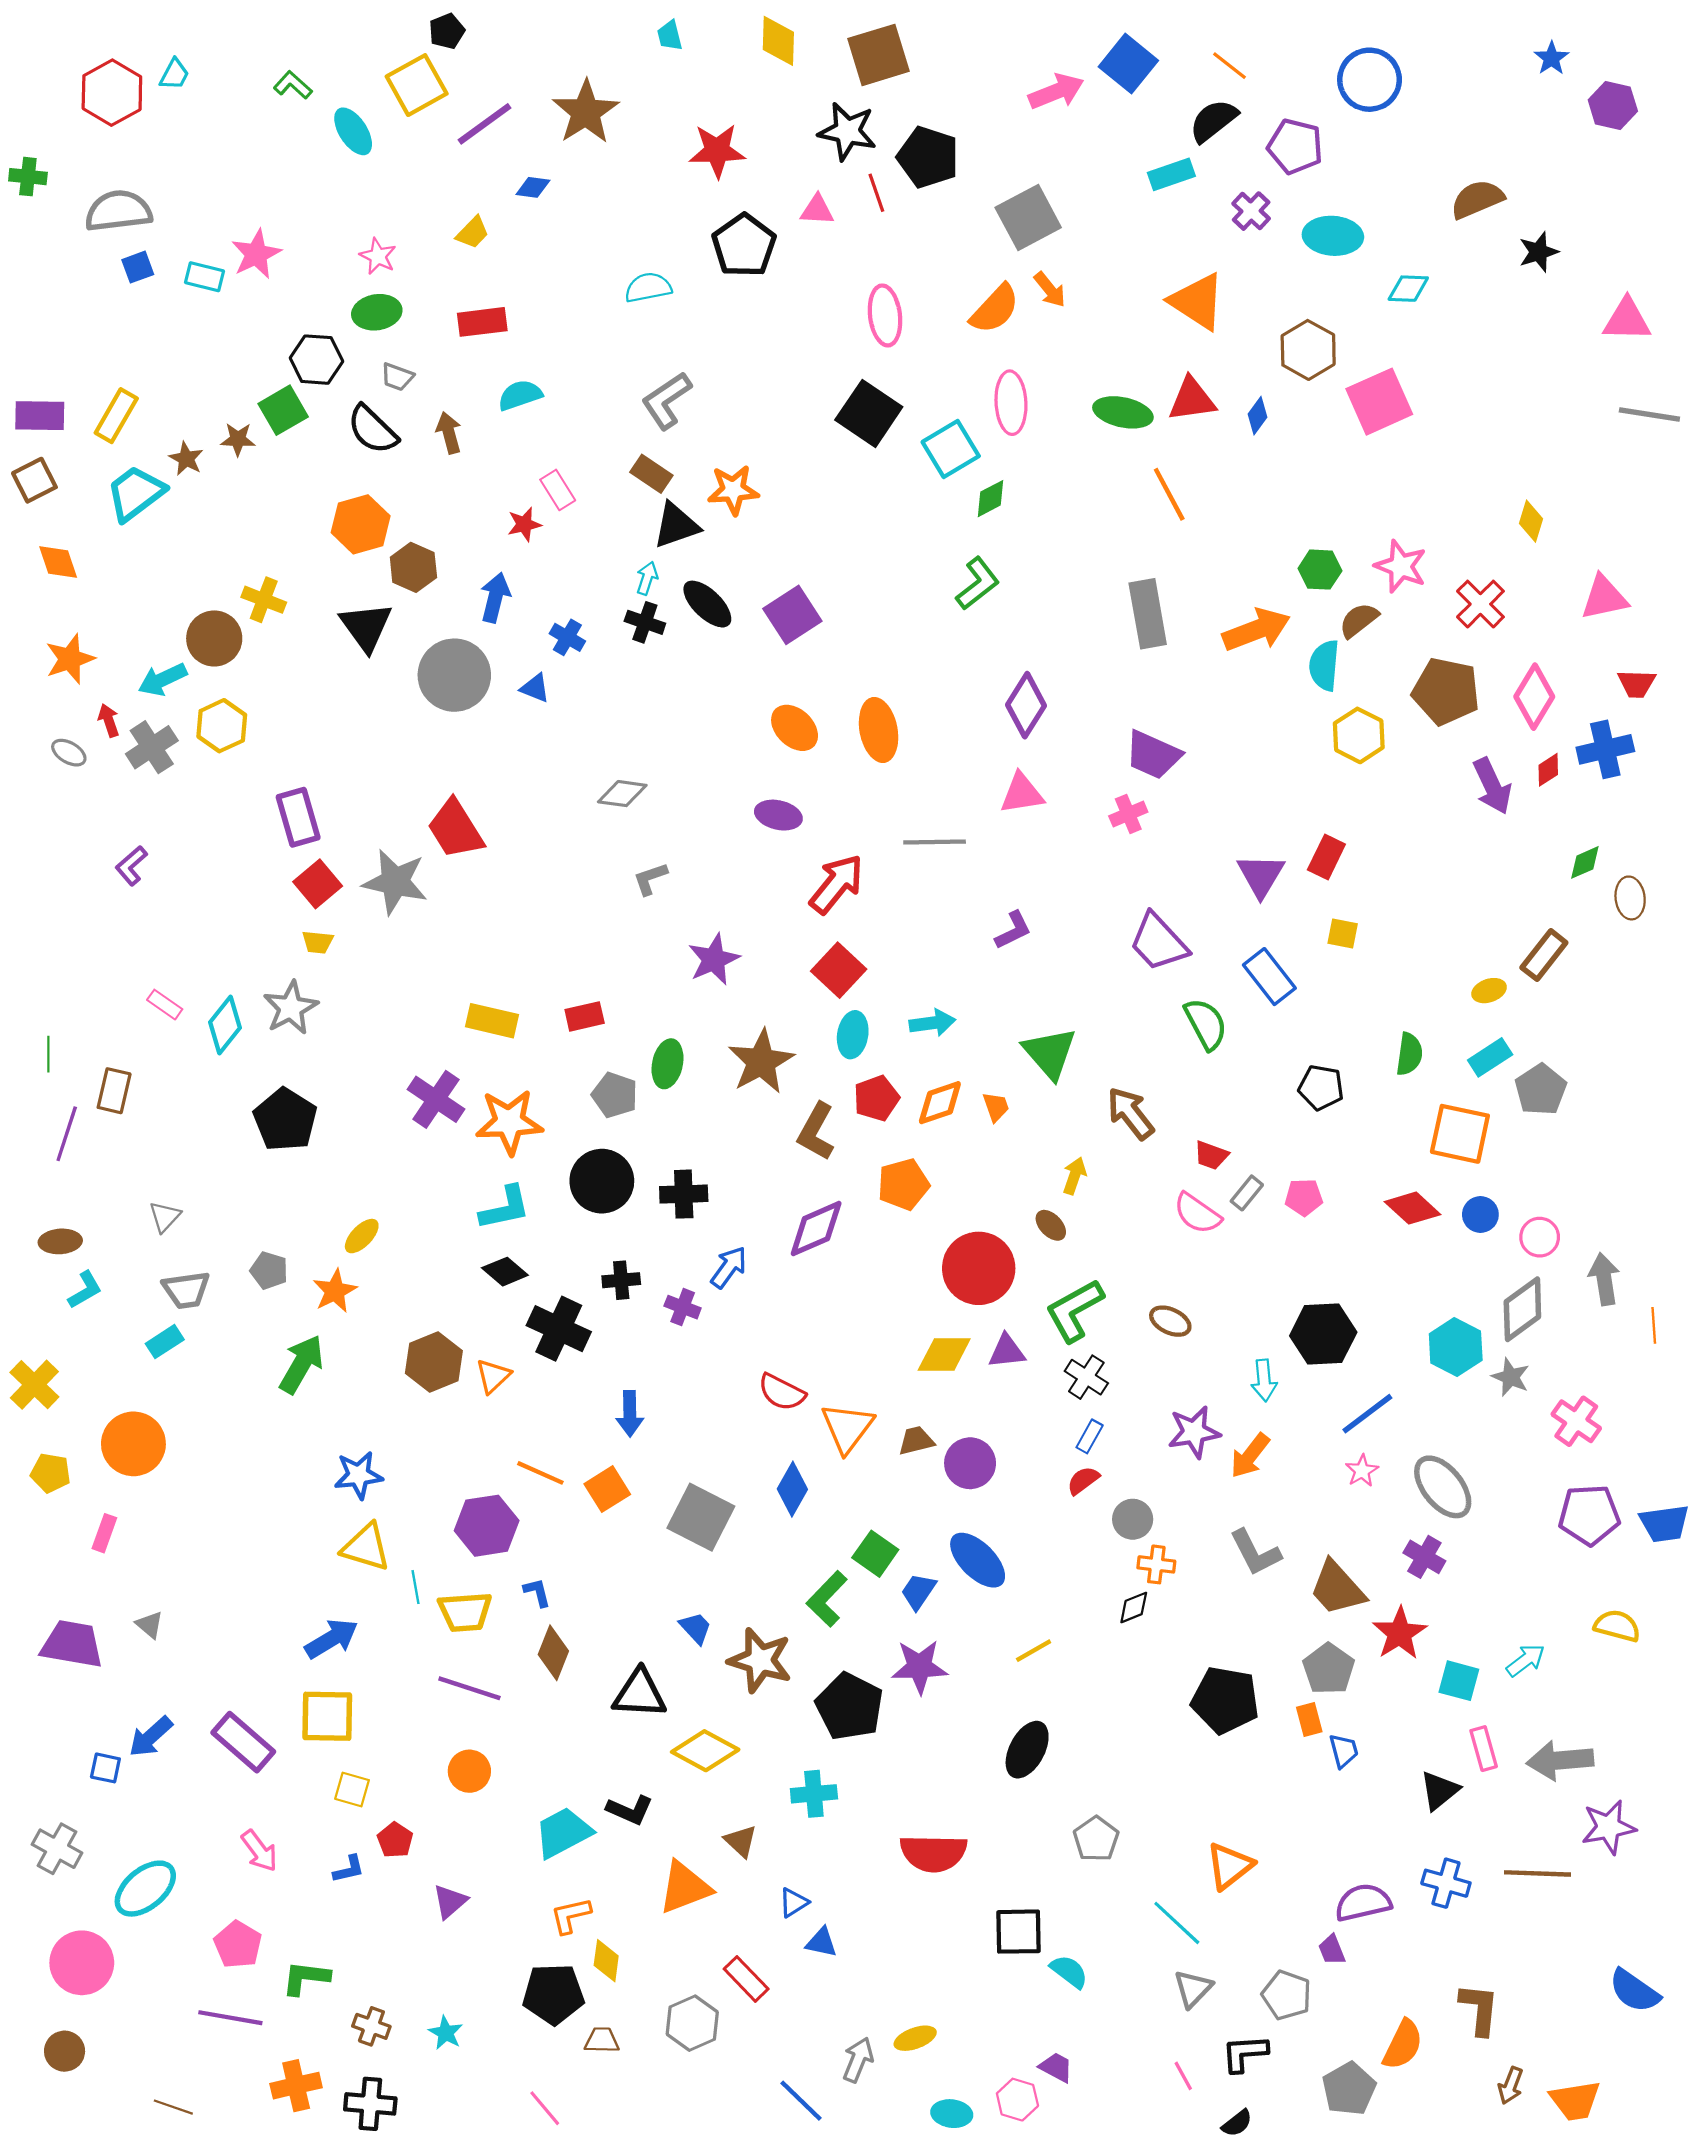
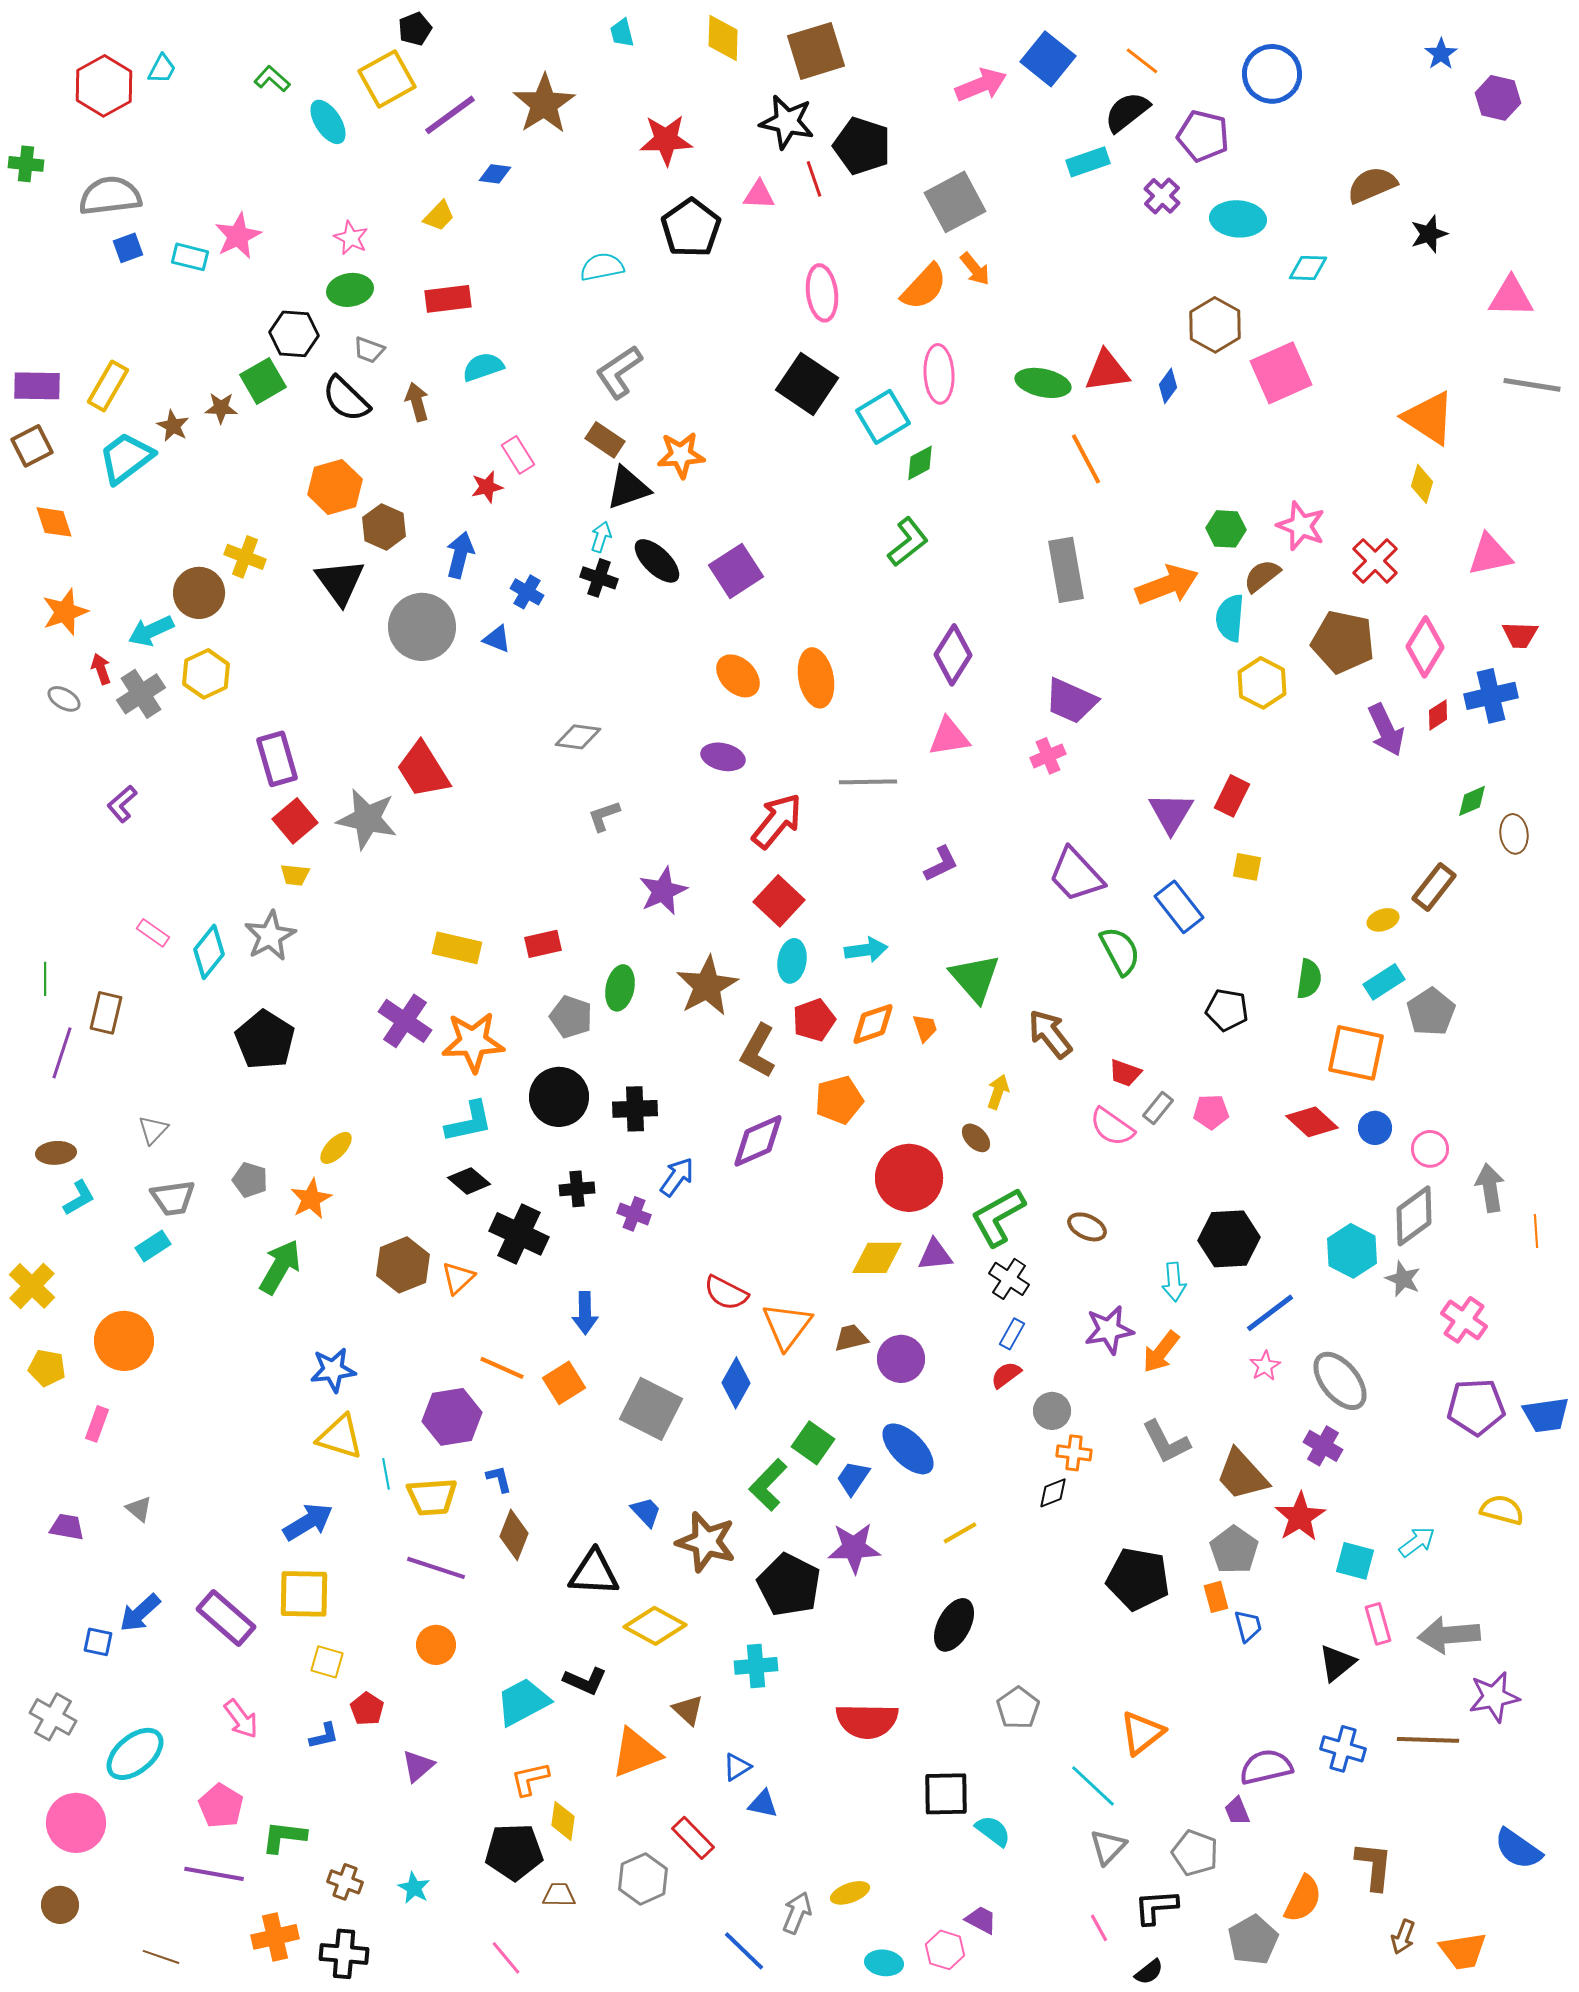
orange triangle: (1197, 301) -> (1429, 418), moved
purple trapezoid: (72, 1644) -> (67, 1527), size x0.6

